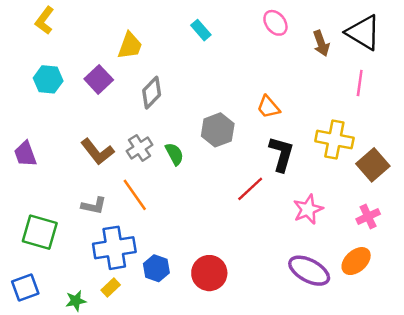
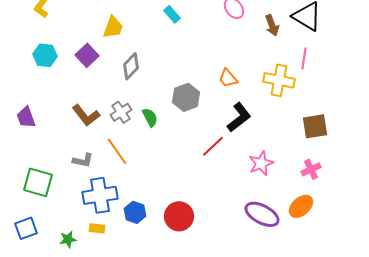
yellow cross: (334, 140) -> (279, 80), moved
black L-shape: (281, 154) -> (239, 117), turned 36
brown square: (373, 165) -> (315, 126), turned 32
yellow rectangle: (111, 287) -> (97, 228), turned 49

